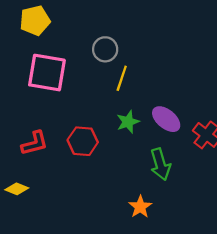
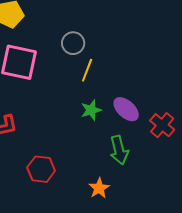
red hexagon: (83, 141) -> (41, 169), moved

